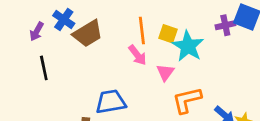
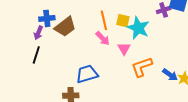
blue cross: (64, 20) -> (47, 18), turned -35
purple arrow: (37, 31) -> (38, 33), moved
black line: (44, 68) -> (36, 55), turned 36

